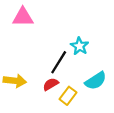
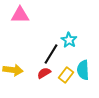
cyan semicircle: (96, 81) -> (83, 70), turned 120
yellow rectangle: (68, 96) -> (66, 75), moved

